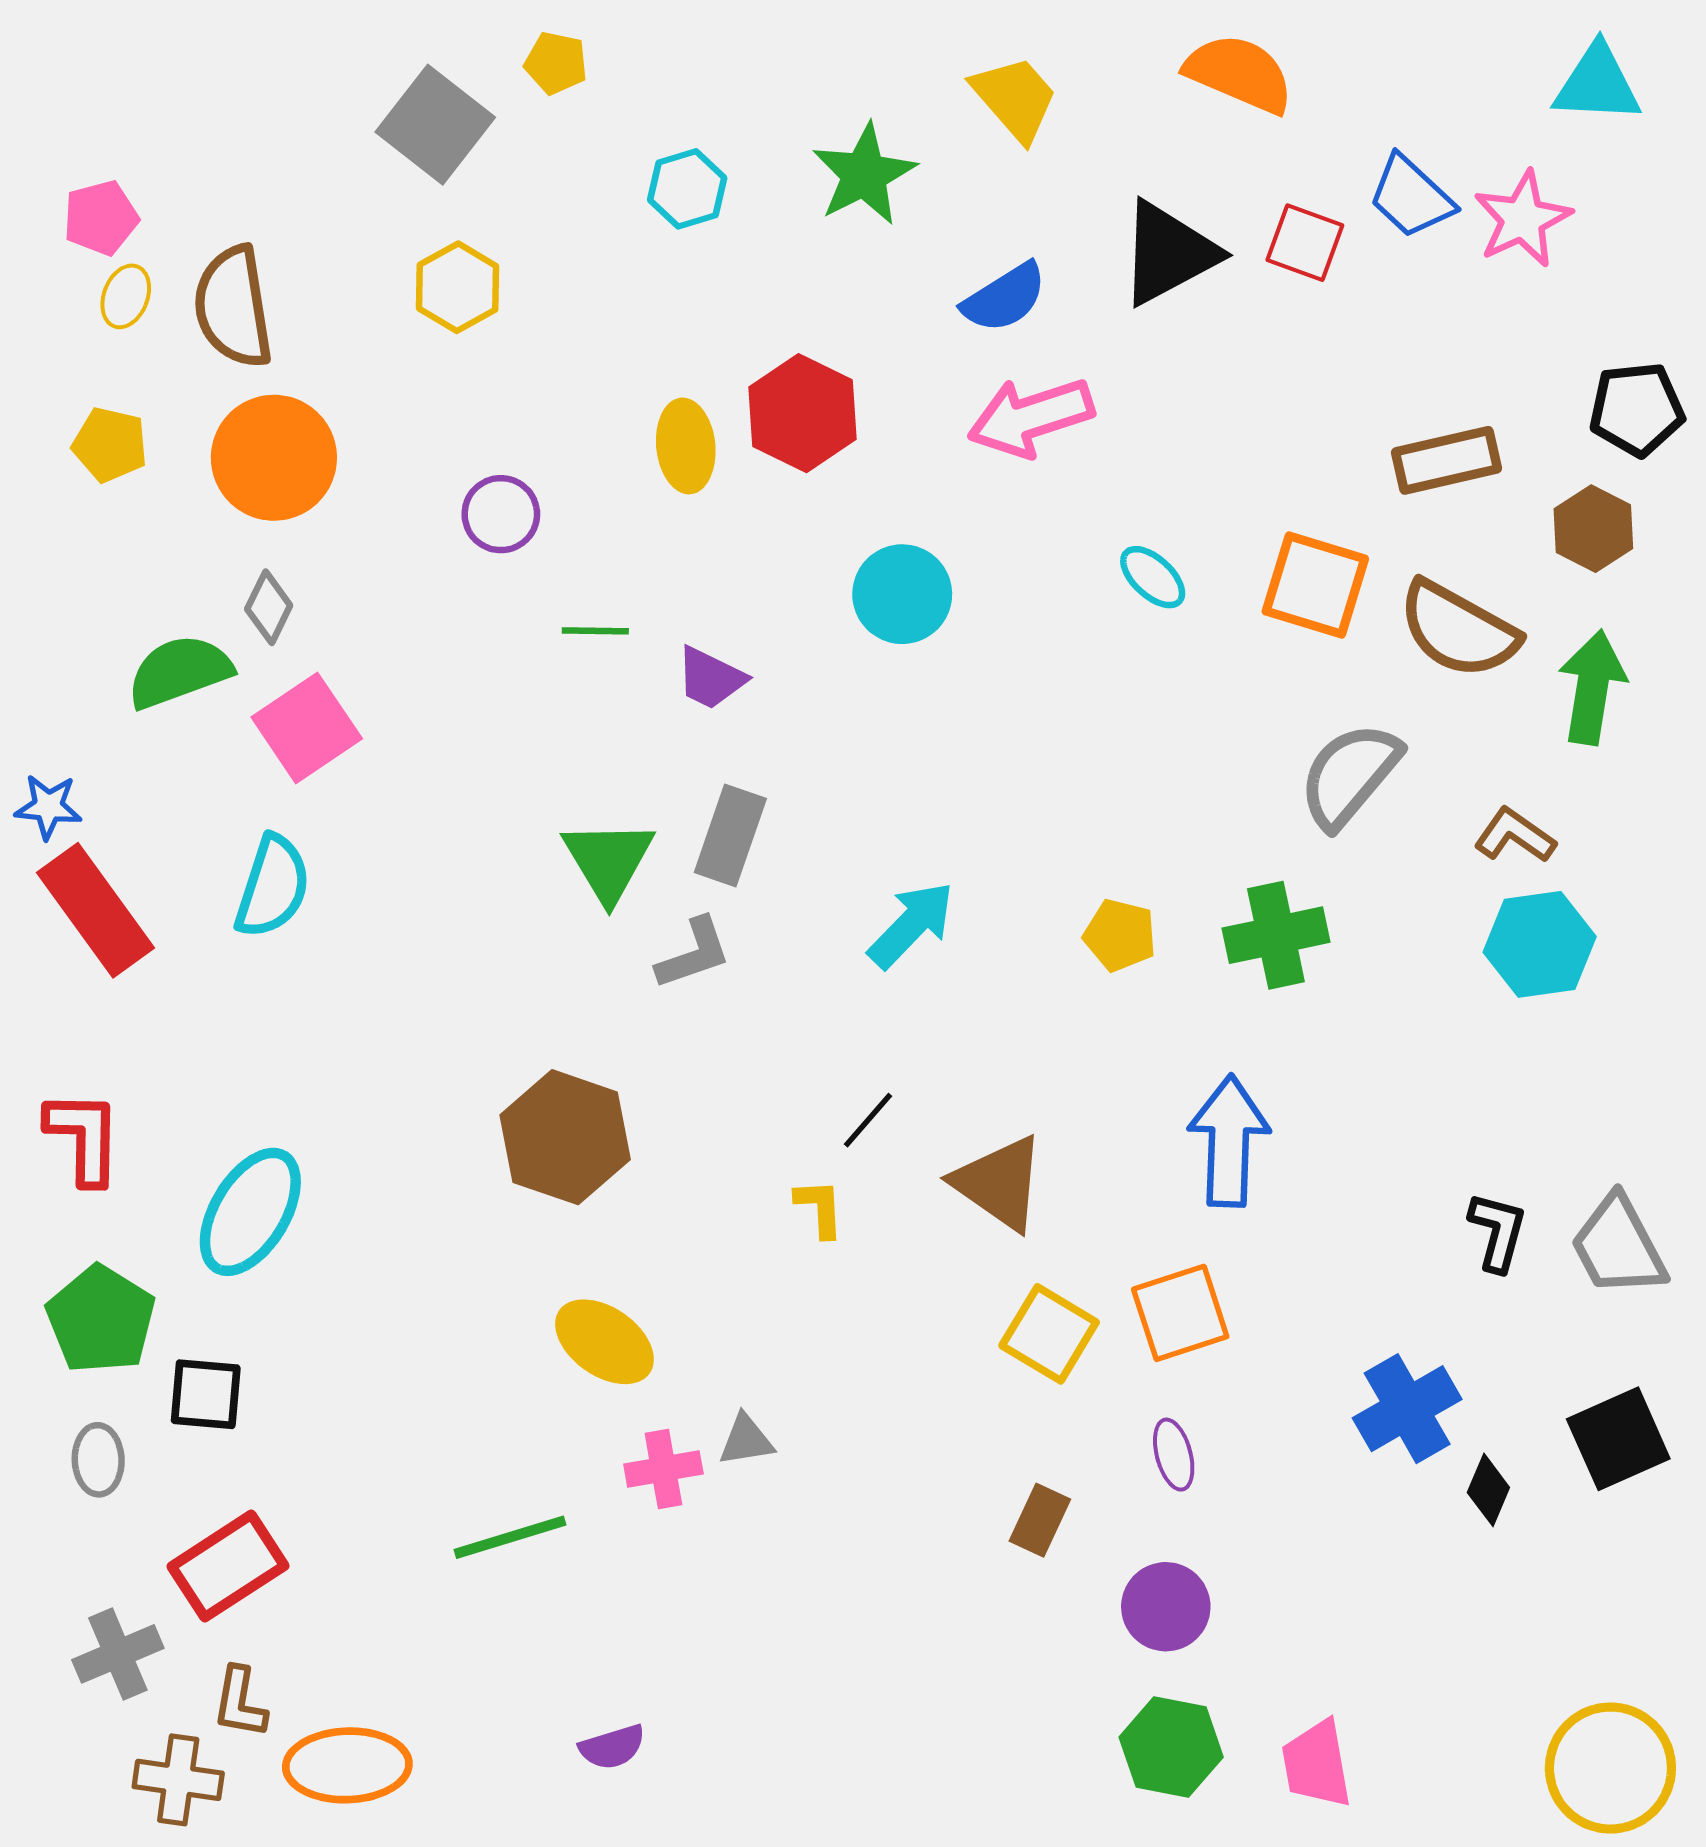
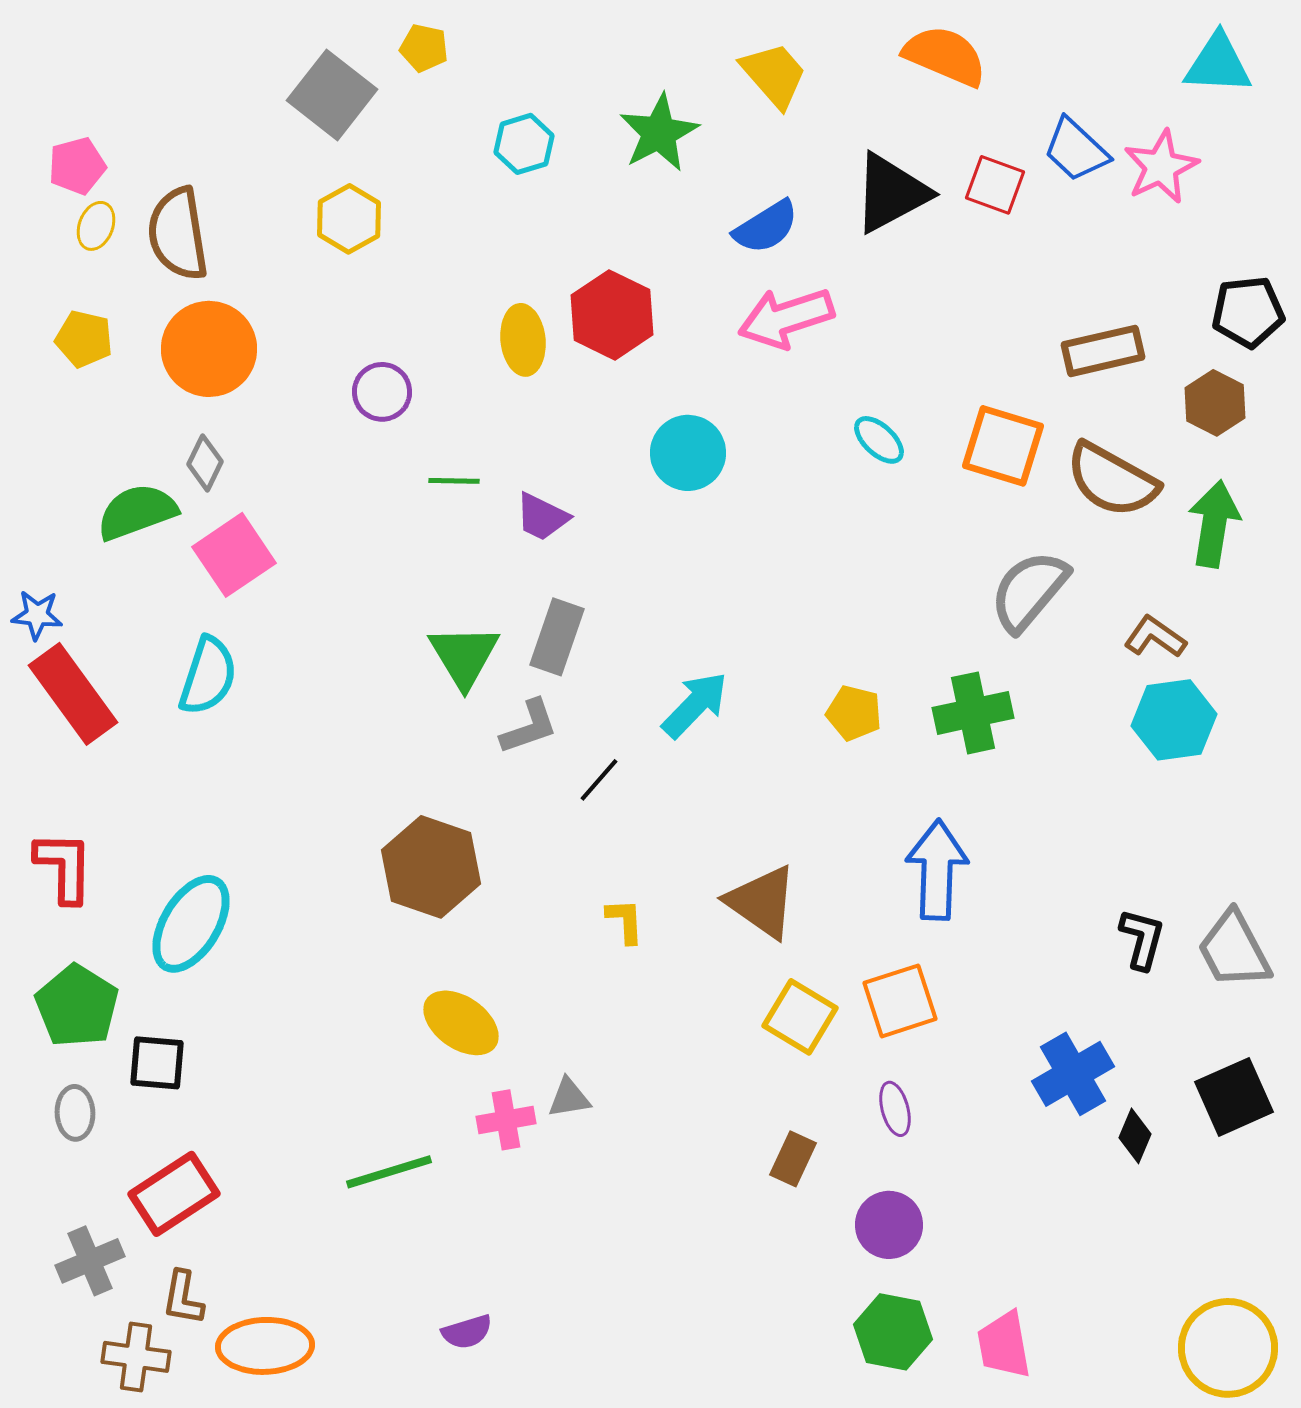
black line: (868, 1120) -> (599, 780), moved

